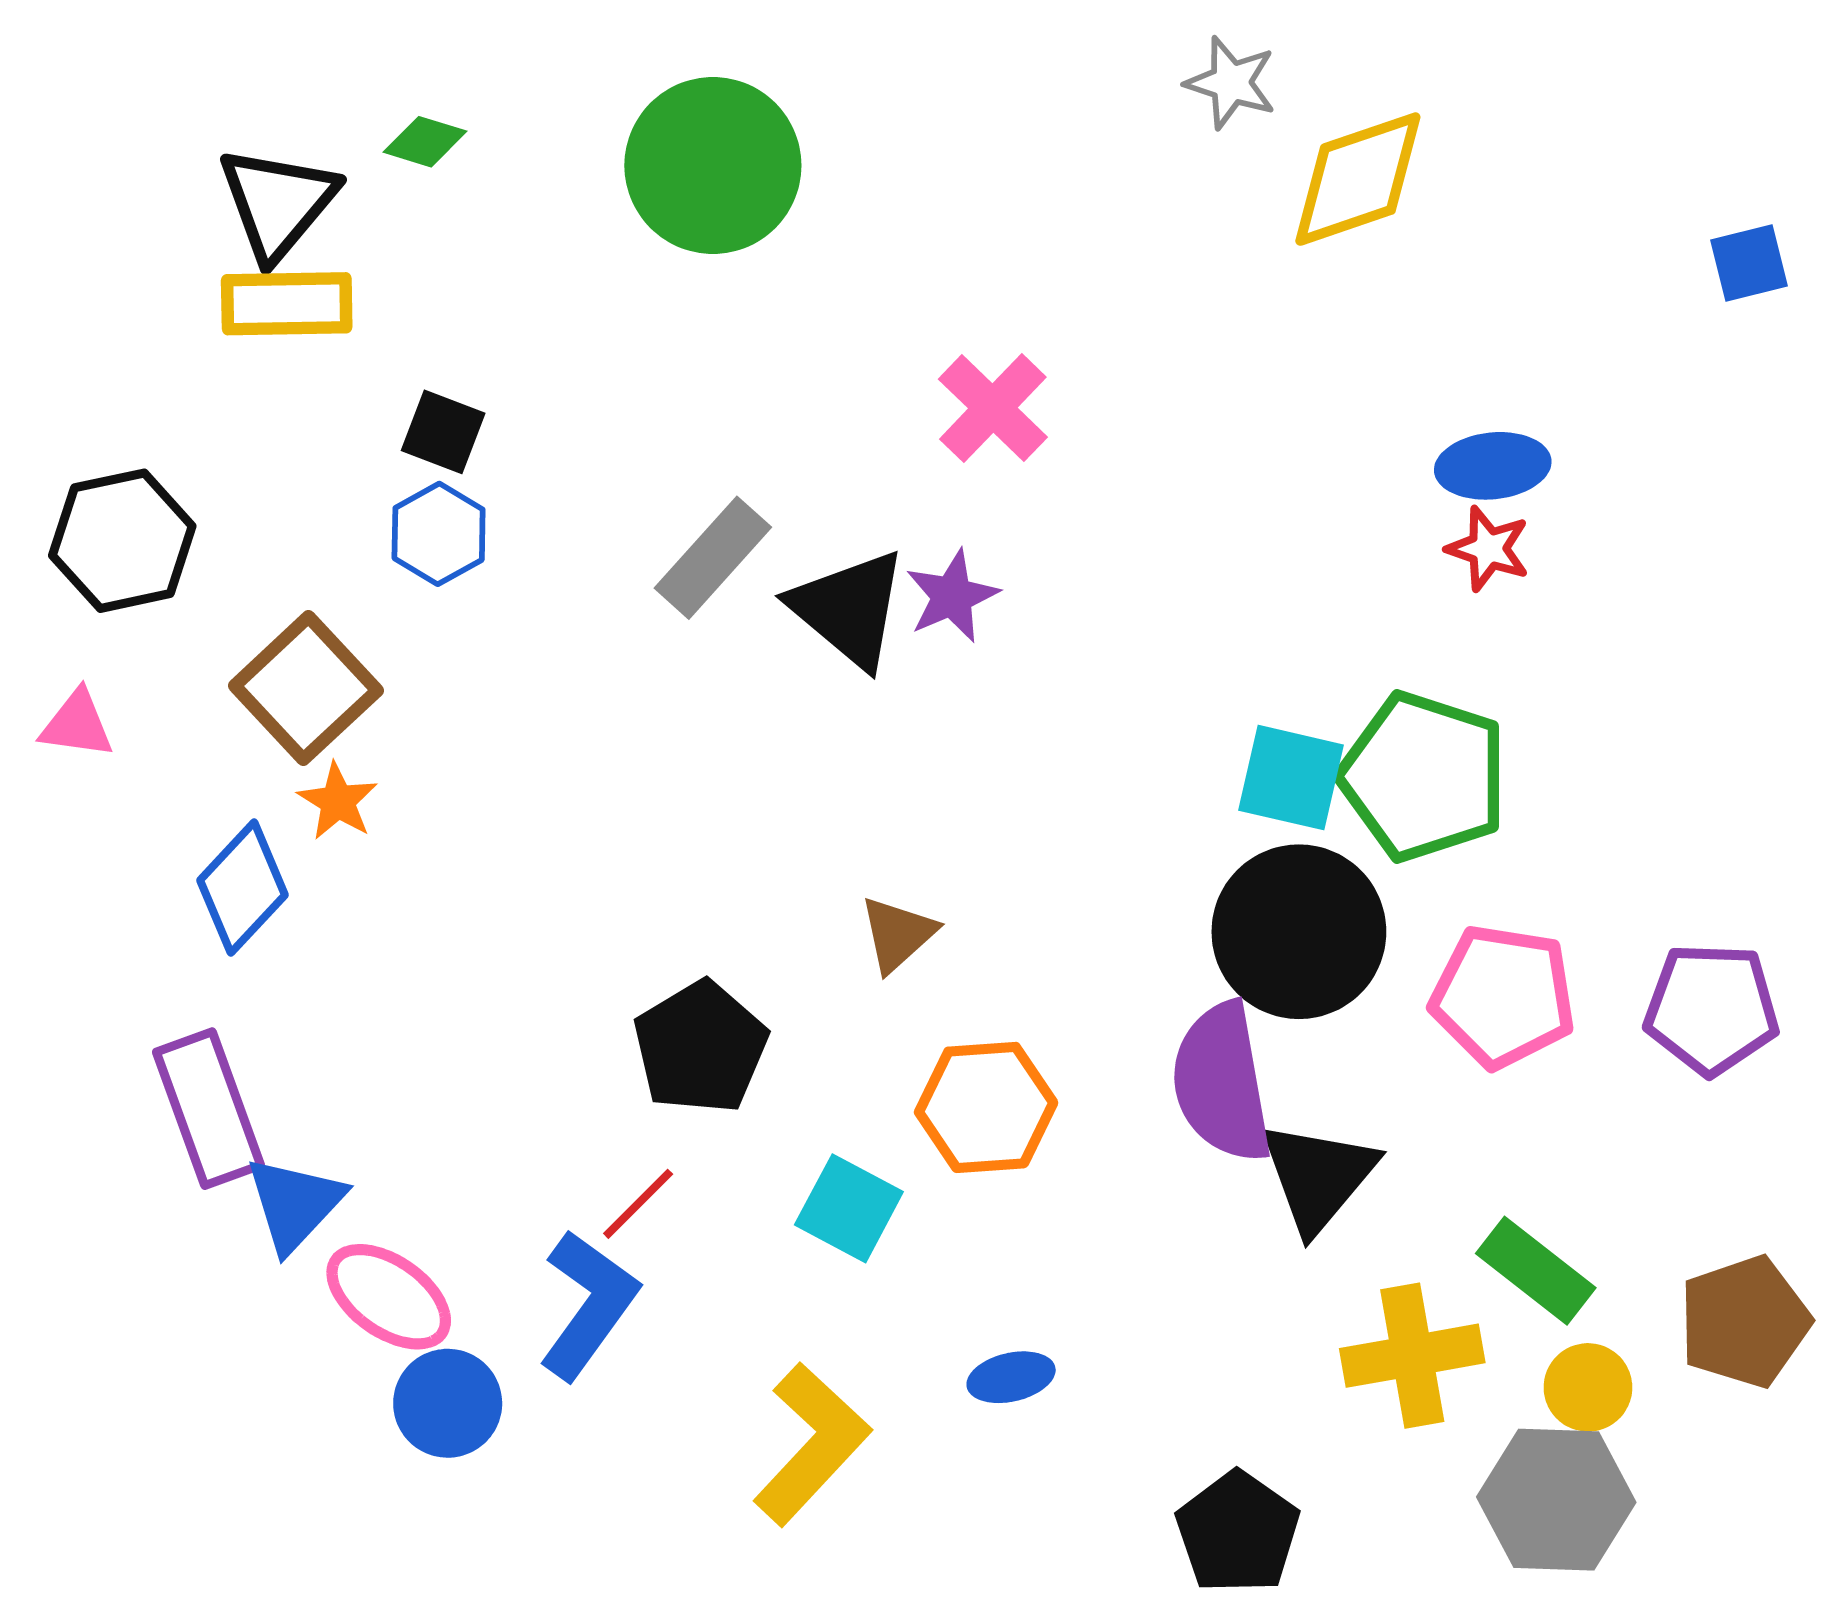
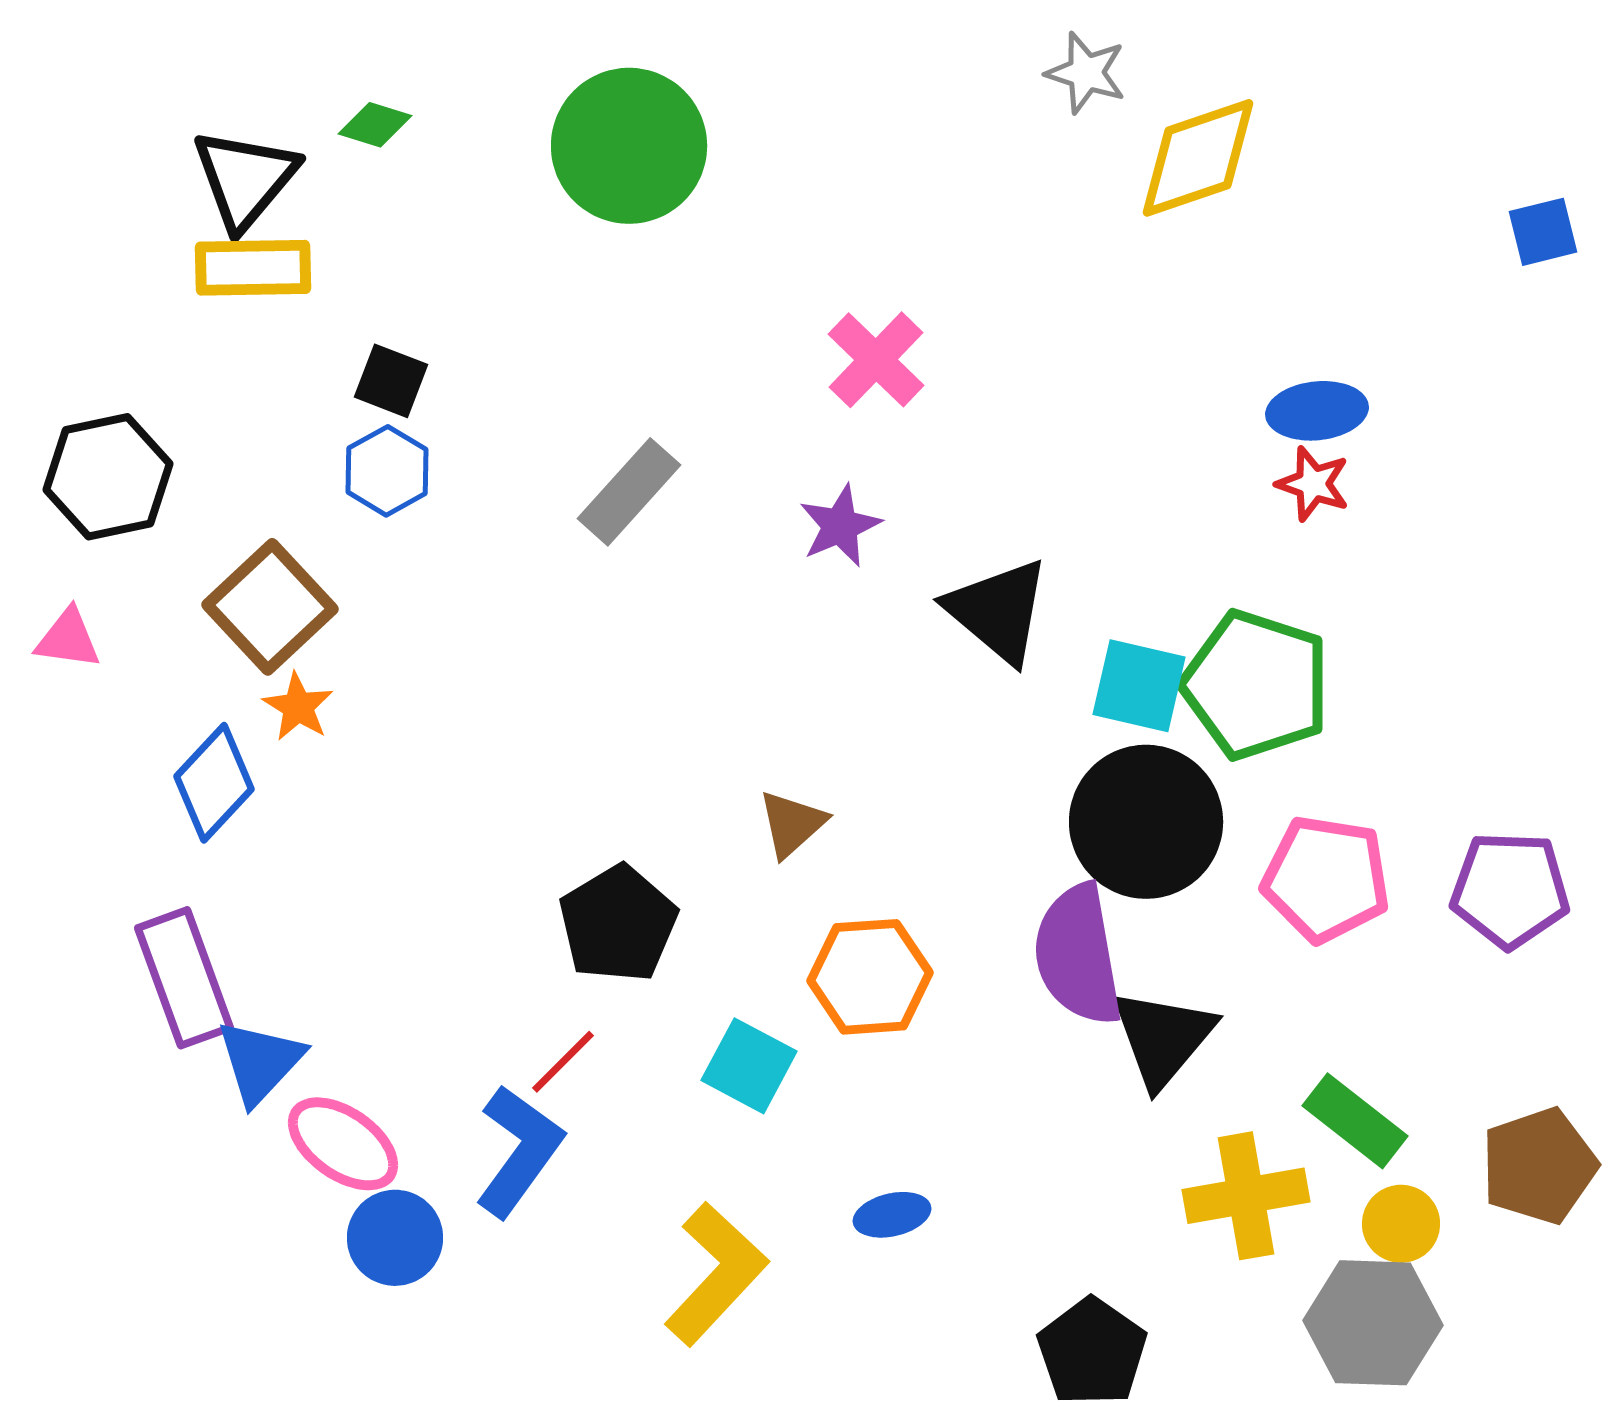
black triangle: (849, 609) -> (998, 611), moved

